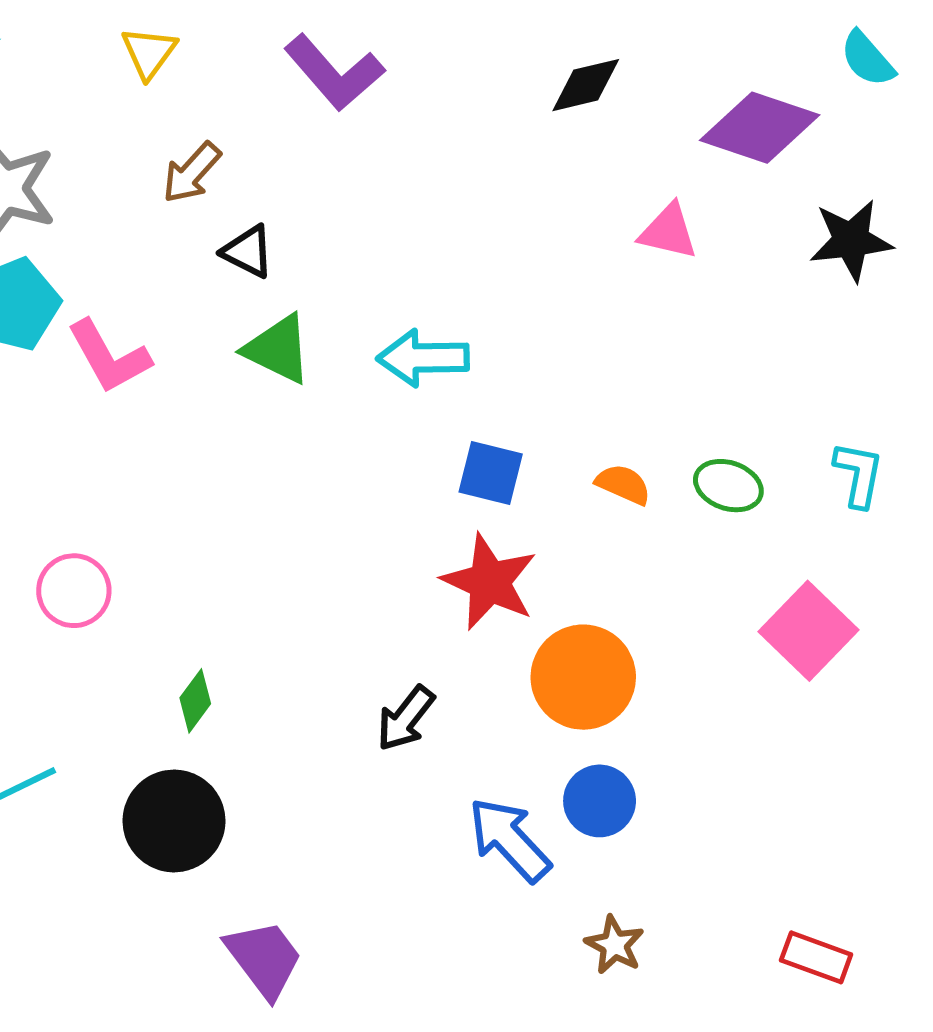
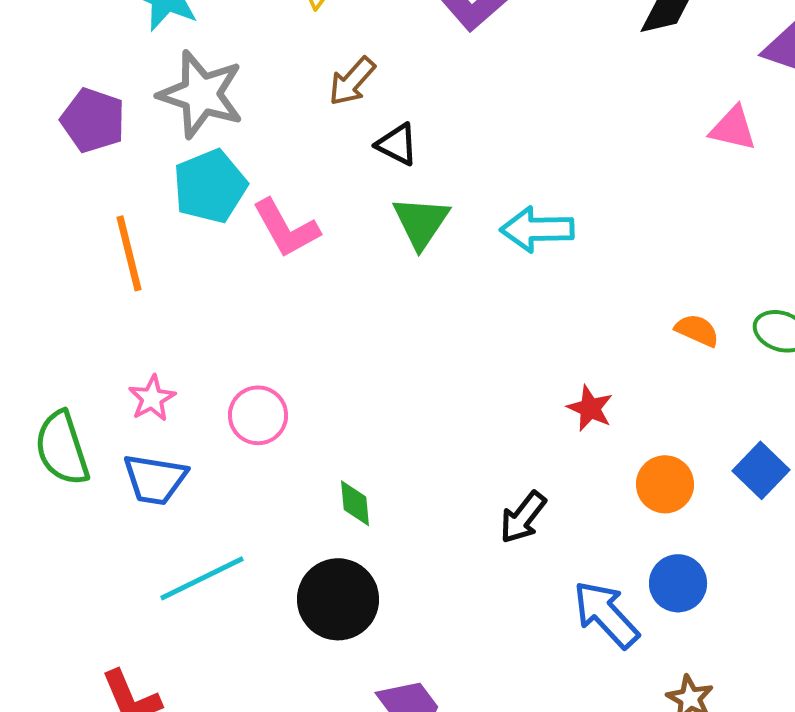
green triangle: (278, 349) -> (421, 222), turned 38
blue square: (491, 473) -> (761, 470), moved, turned 30
red star: (489, 582) -> (590, 408), size x0.6
orange circle: (583, 677) -> (665, 484), size x0.7
green diamond: (195, 701) -> (355, 503), turned -42

